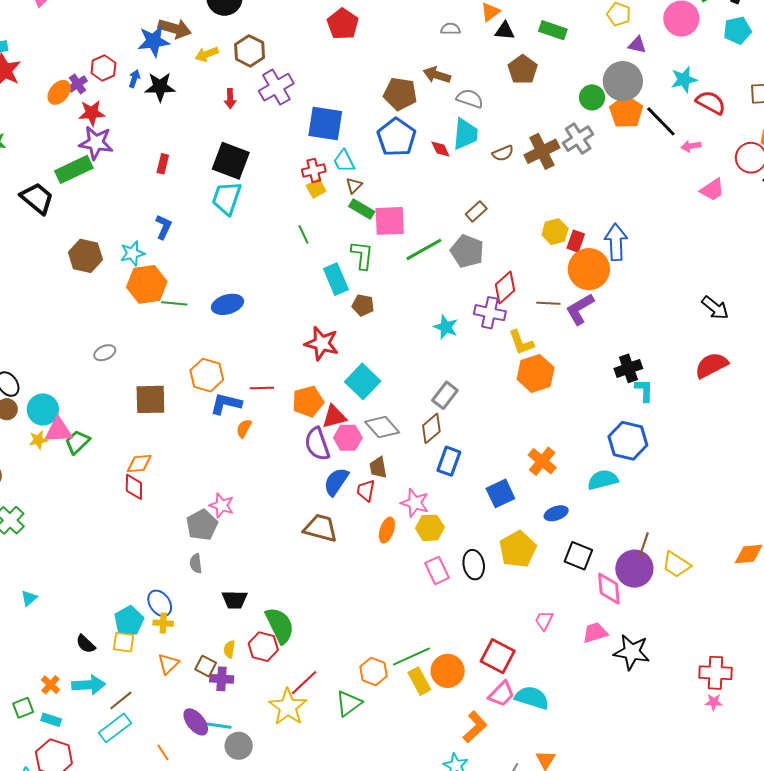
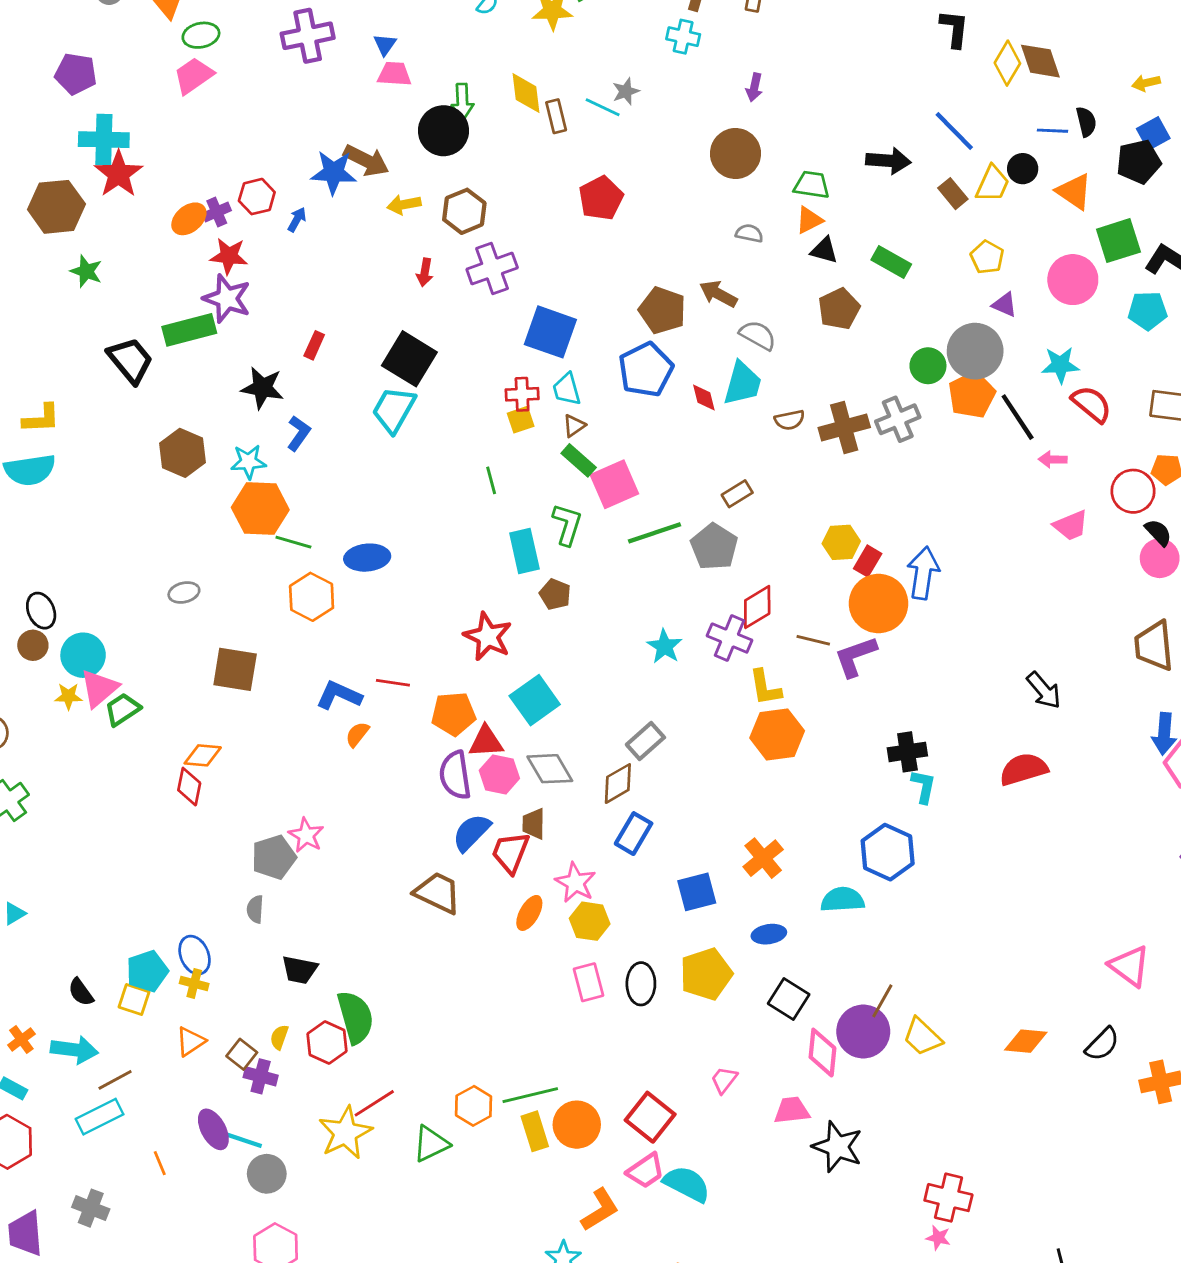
black star: (160, 87) -> (262, 388), moved
pink square: (390, 221) -> (614, 484), turned -32
orange hexagon: (207, 375) -> (312, 597), moved
pink triangle: (58, 430) -> (99, 688), turned -48
red trapezoid: (366, 491) -> (511, 853), size x1.4

